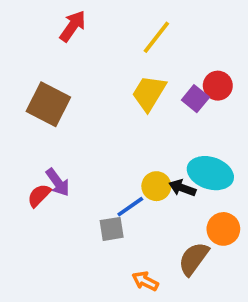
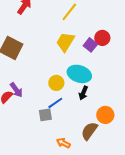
cyan ellipse: (210, 173) -> (79, 74), moved
yellow circle: (156, 186) -> (56, 83), moved
black arrow: (182, 188) -> (83, 93), turned -88

